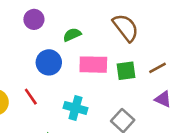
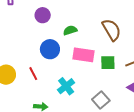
cyan cross: (75, 108) -> (66, 86), turned 30

